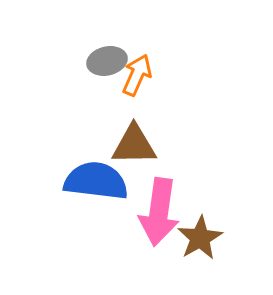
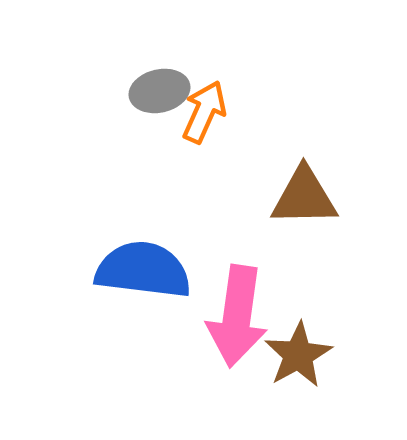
brown triangle: (134, 145) -> (304, 197), moved

